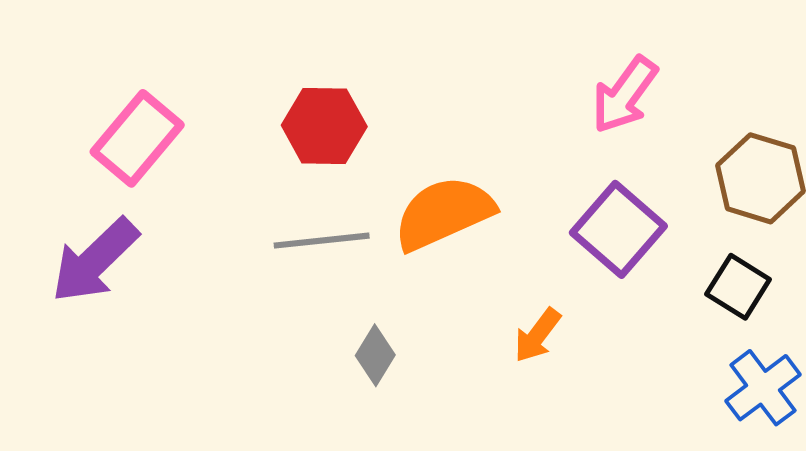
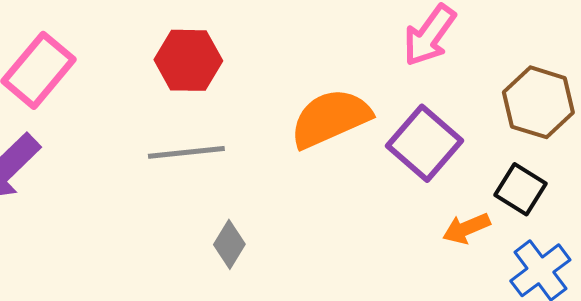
orange semicircle: (444, 213) -> (330, 118), moved
orange arrow: (537, 335) -> (466, 228), moved, turned 30

